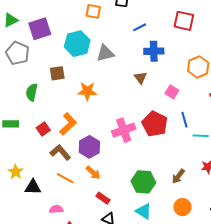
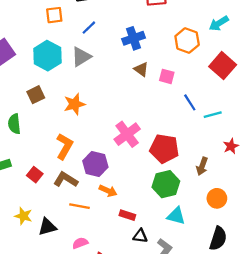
blue line: (140, 27) -> (89, 28), moved
brown triangle: (140, 78) -> (141, 69), moved
red pentagon: (155, 124) -> (164, 149), moved
red square: (43, 129) -> (35, 175), moved

